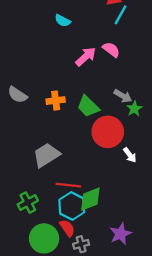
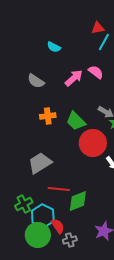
gray semicircle: (17, 95) -> (36, 81), moved
cyan hexagon: (72, 206) -> (43, 216), moved

